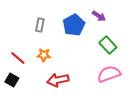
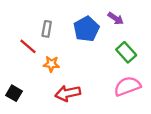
red line: (18, 58) -> (28, 46), moved

